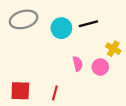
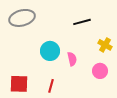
cyan circle: (61, 28) -> (50, 51), moved
pink circle: (100, 67) -> (100, 71), moved

